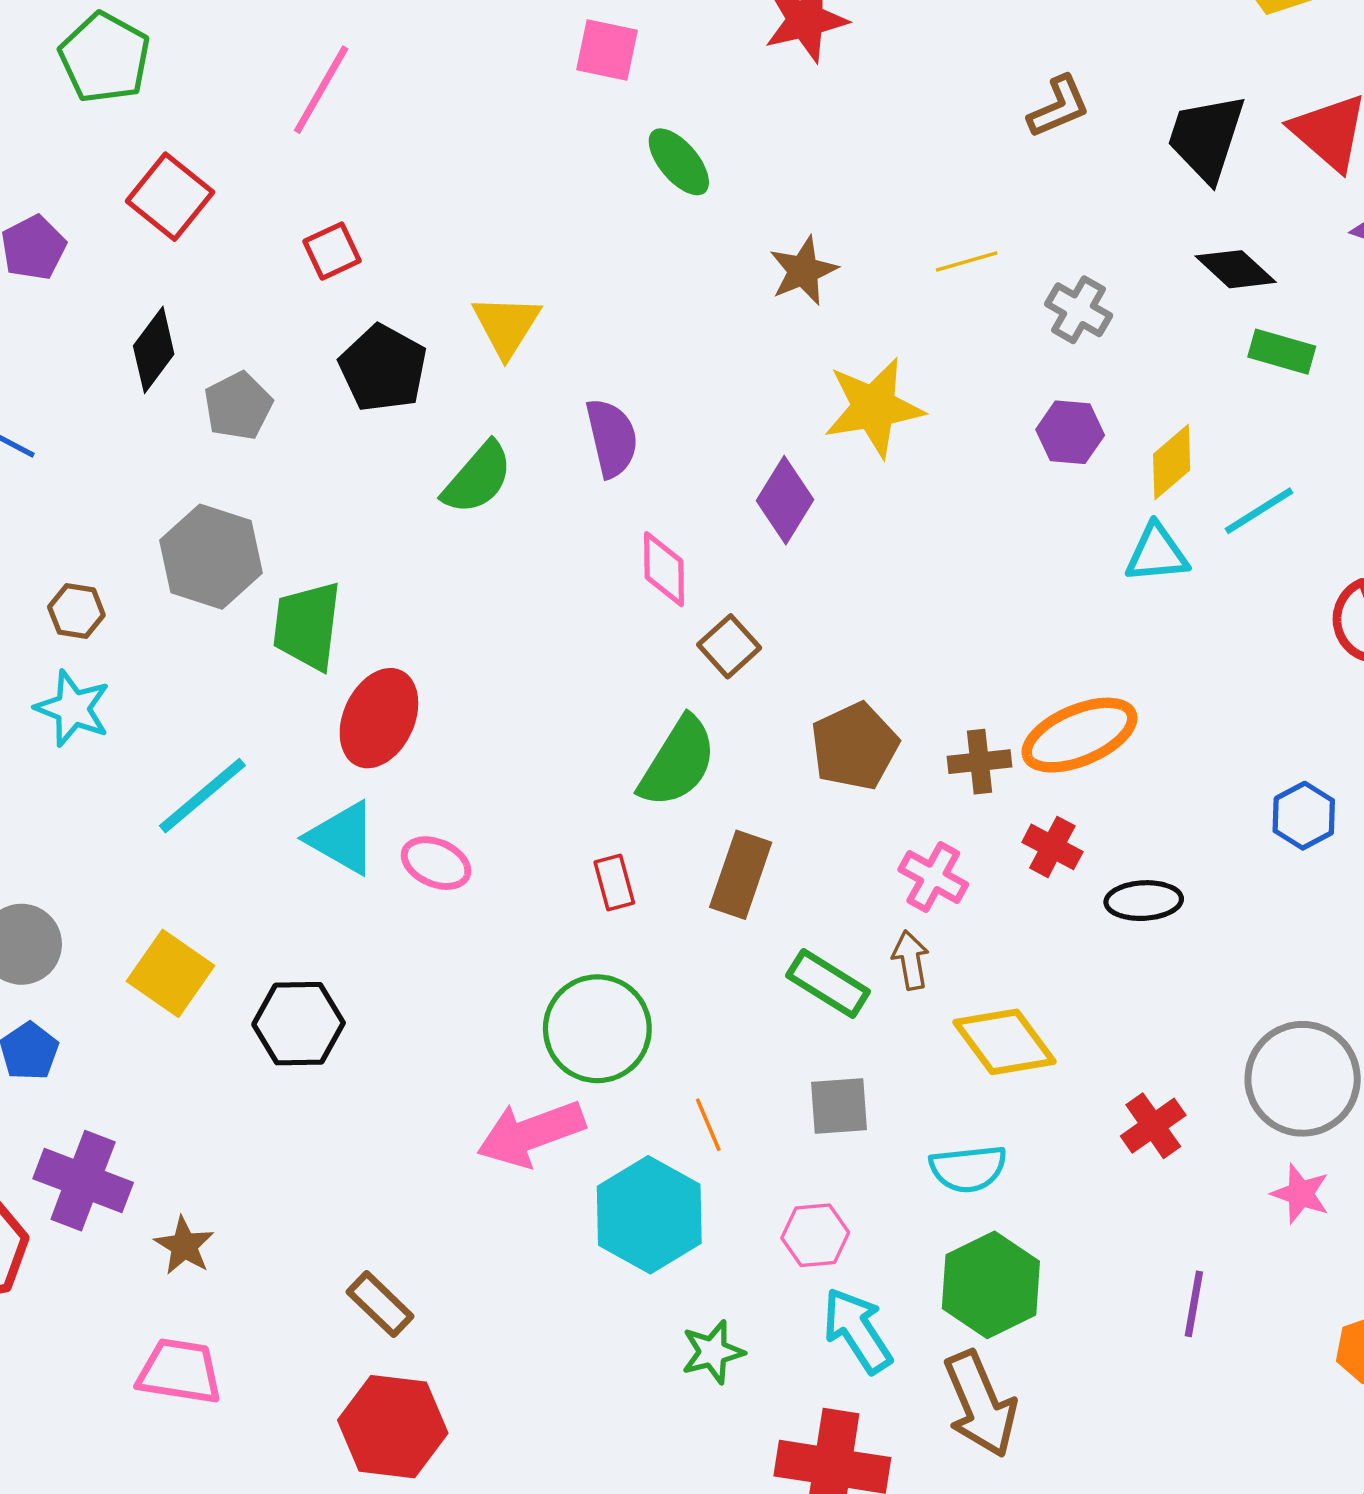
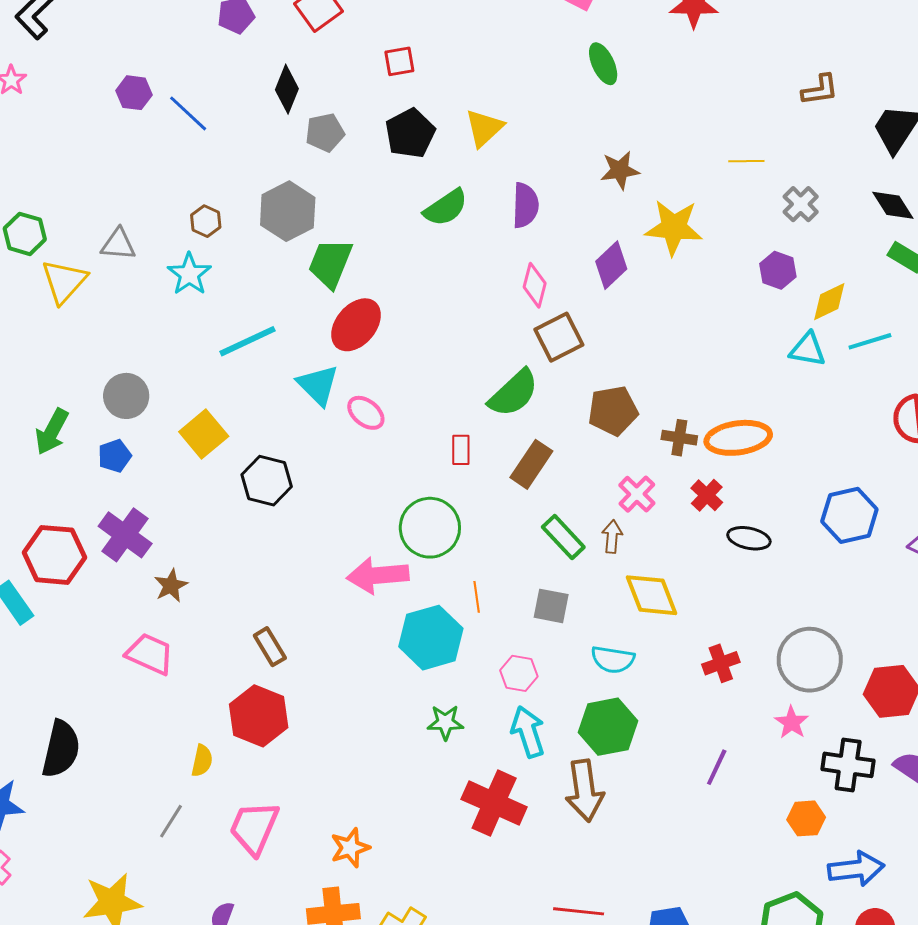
brown star: (803, 271) -> (620, 170), moved
black diamond: (154, 350) -> (287, 89), turned -30
brown square: (729, 646) -> (559, 337), size x1.4
blue hexagon: (1304, 816) -> (849, 515), size x1.5

